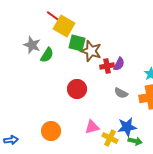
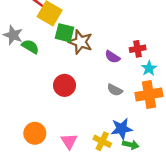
green semicircle: (47, 55) -> (30, 47), turned -91
purple semicircle: (119, 64) -> (112, 57), turned 96
red cross: (107, 66) -> (138, 49), moved
pink triangle: (92, 127) -> (69, 141), moved, turned -49

